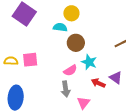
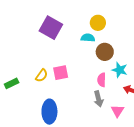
yellow semicircle: (11, 61) -> (42, 76), turned 128
pink semicircle: (70, 70) -> (102, 80), turned 128

